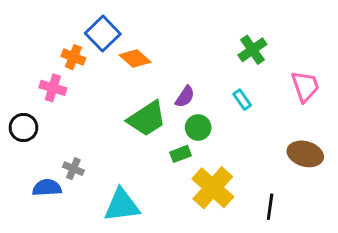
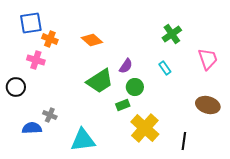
blue square: (103, 34) -> (31, 23), moved, turned 35

